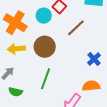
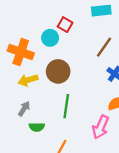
brown line: (76, 28) -> (104, 47), moved

